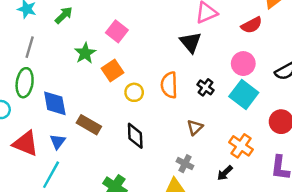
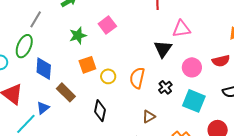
red semicircle: (252, 25) -> (221, 61), moved
pink circle: (243, 64) -> (192, 67), moved
orange square: (112, 70) -> (87, 65), moved
cyan square: (244, 95) -> (194, 101), turned -30
blue triangle: (58, 141) -> (43, 108), moved

